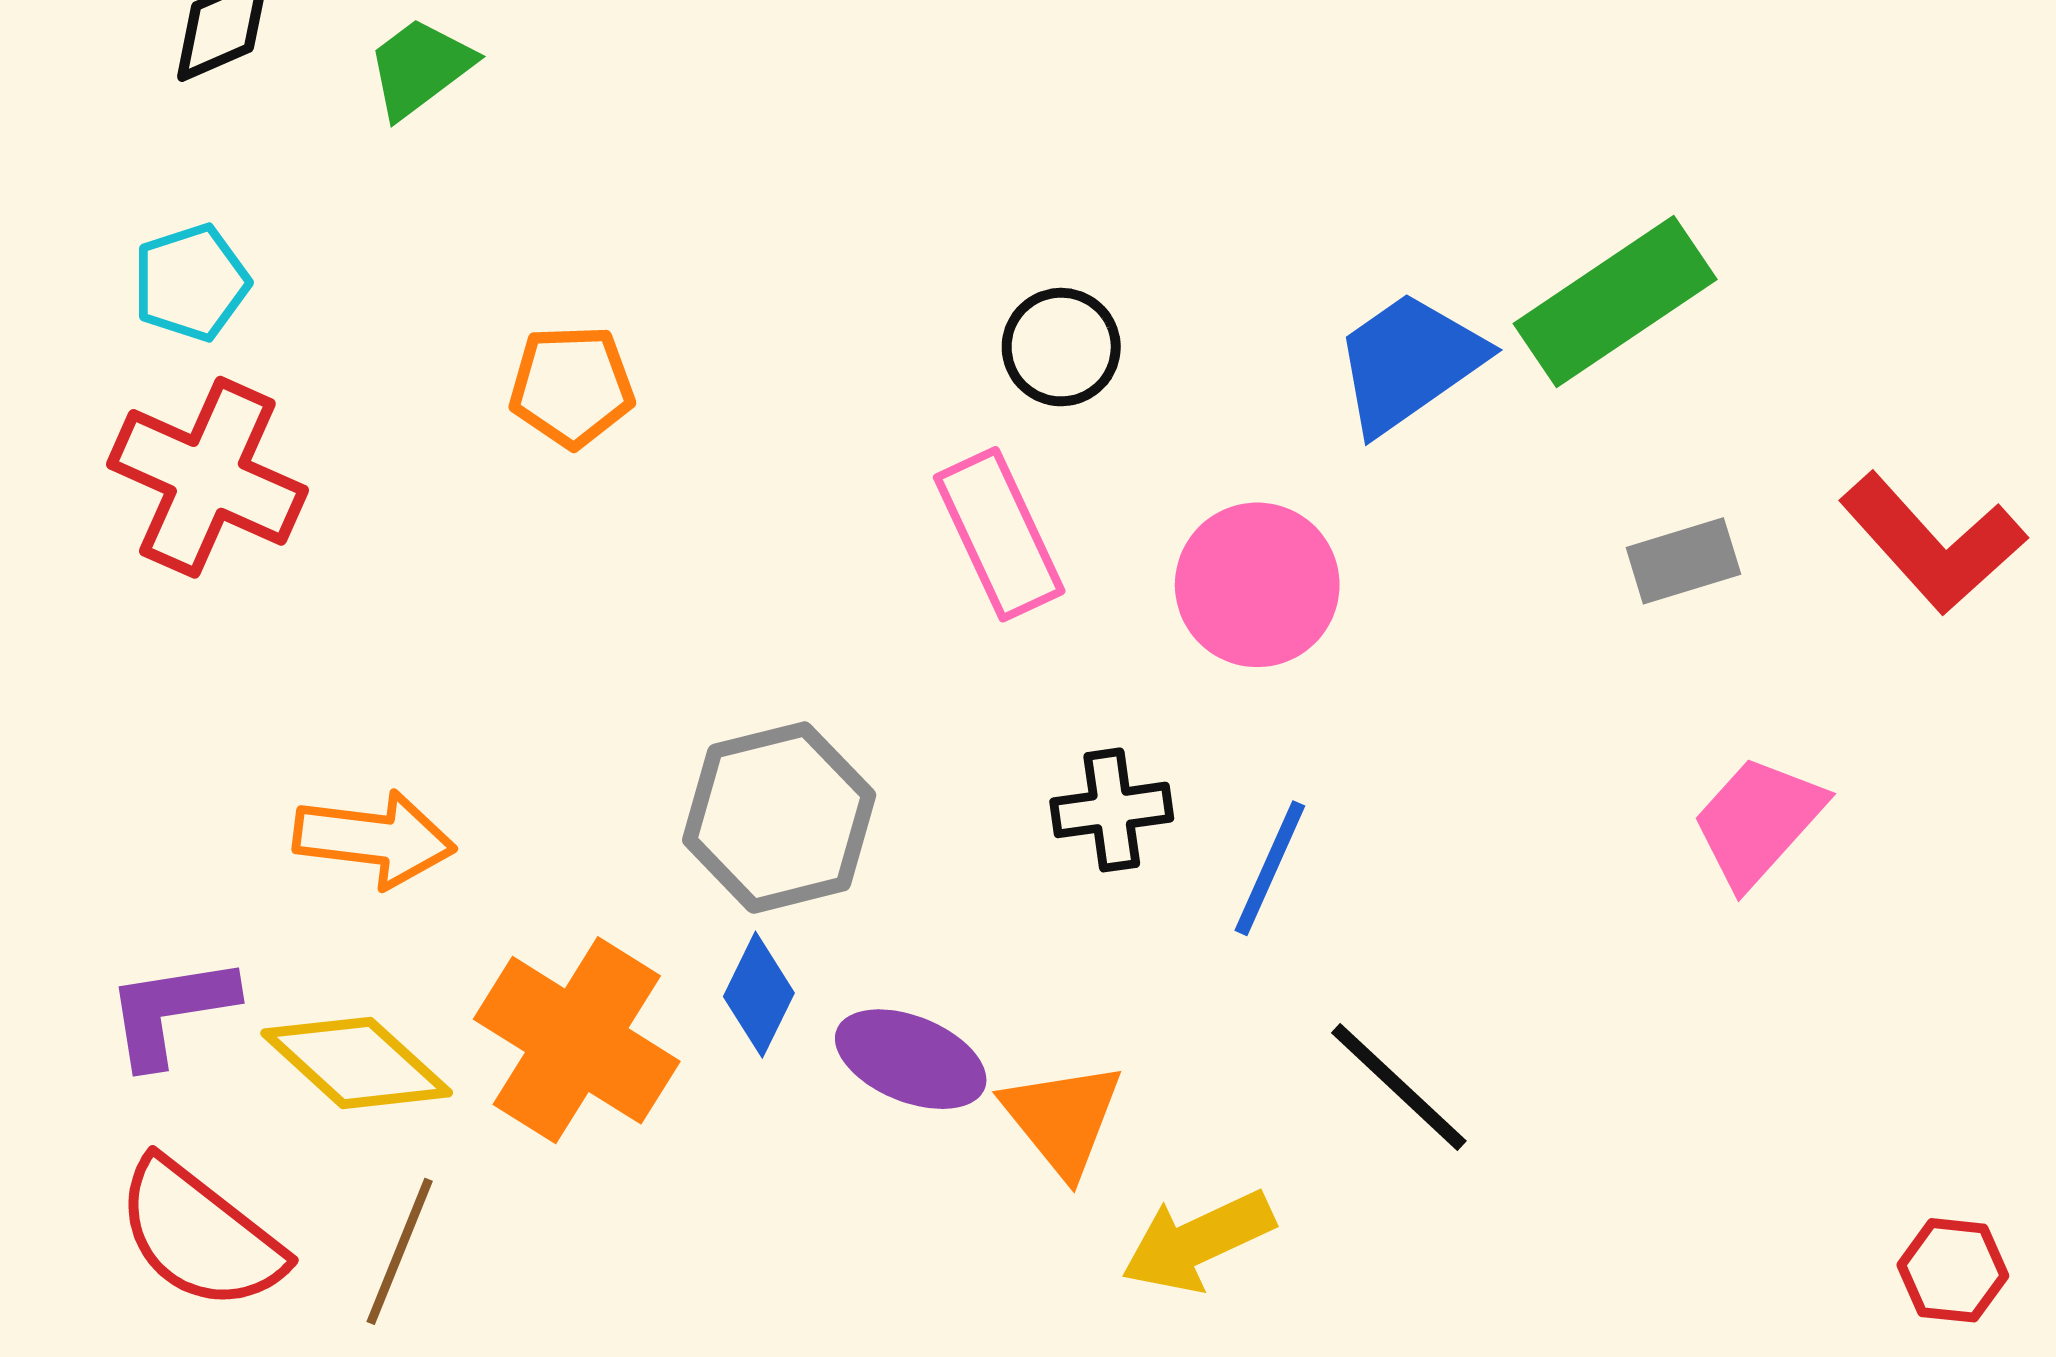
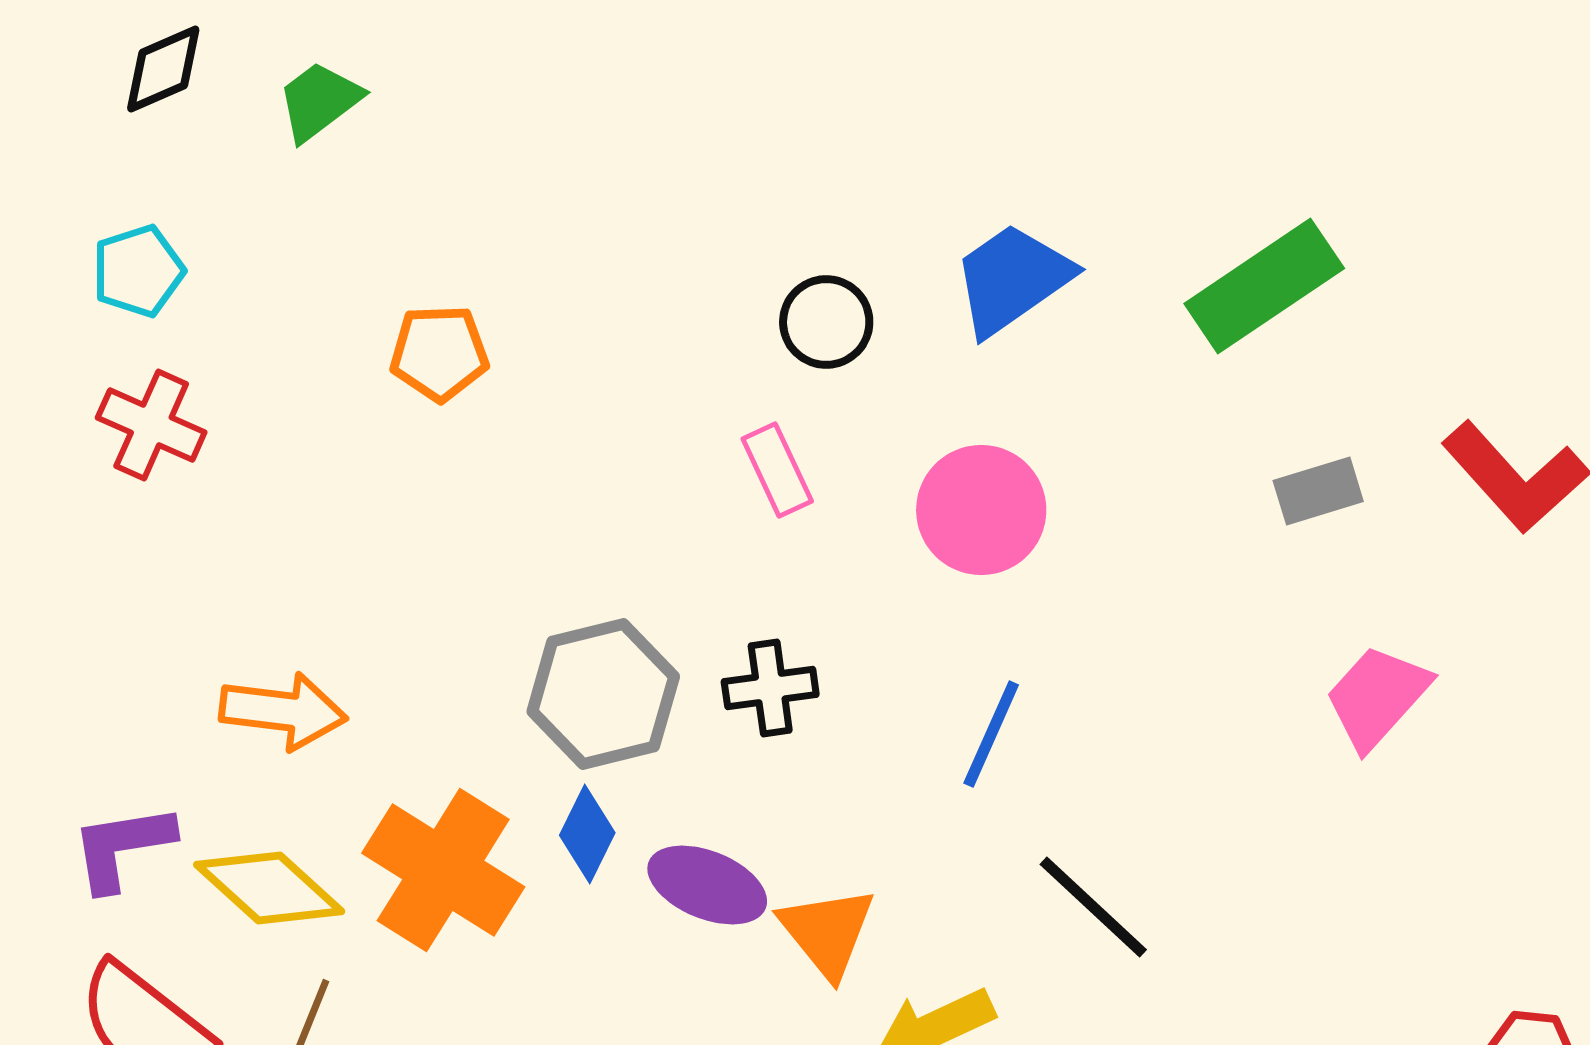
blue trapezoid: (1409, 362) -> (1012, 279), moved
red cross: (207, 477) -> (151, 425), size x0.7
pink rectangle: (999, 534) -> (777, 470), size x0.7
black cross: (1112, 810) -> (770, 688), moved

